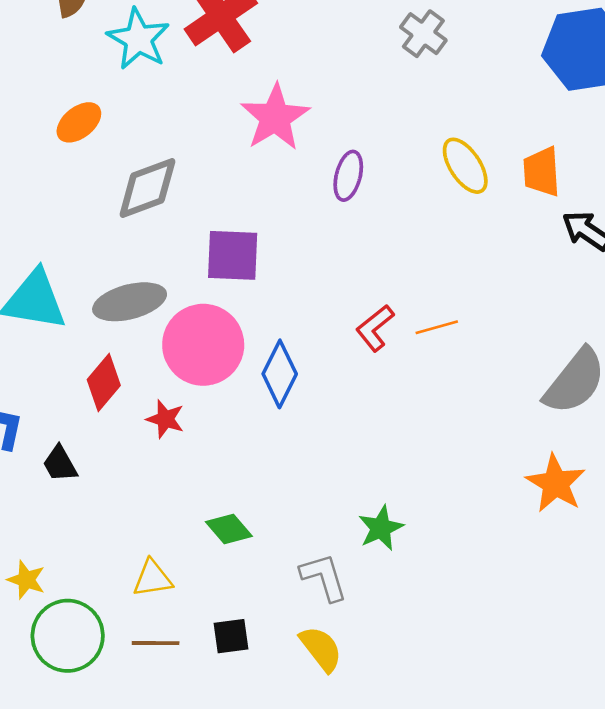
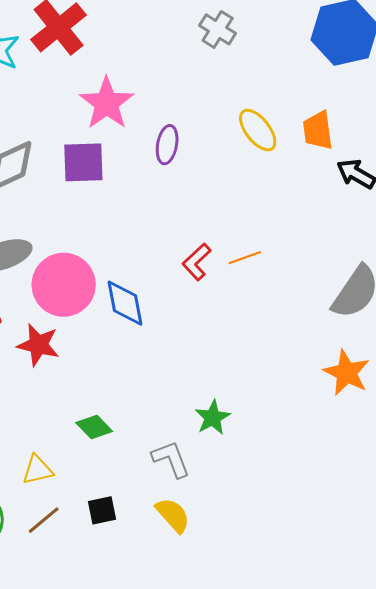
purple square: (233, 255) -> (83, 162), moved
blue diamond: (280, 374) -> (125, 303), turned -33
red star: (165, 419) -> (38, 345), size x1.4
brown line: (156, 643) -> (44, 520), turned -36

